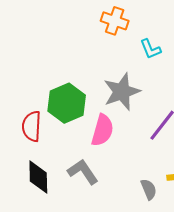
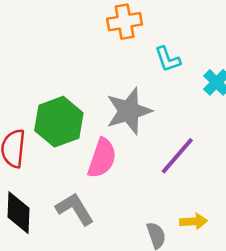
orange cross: (115, 21) -> (125, 22), turned -32

